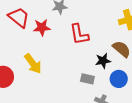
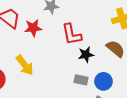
black star: (103, 61) -> (86, 55), moved
blue circle: (119, 79) -> (103, 81), moved

